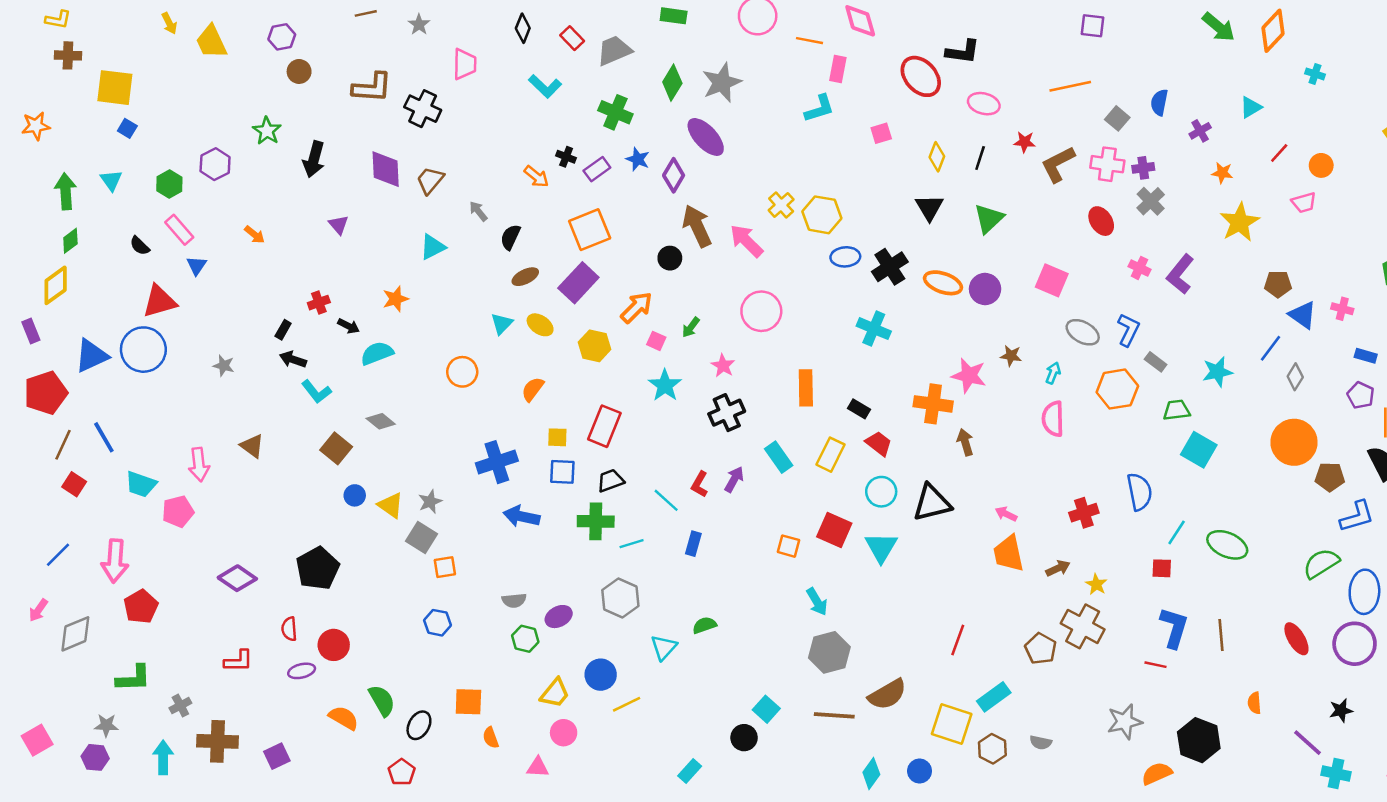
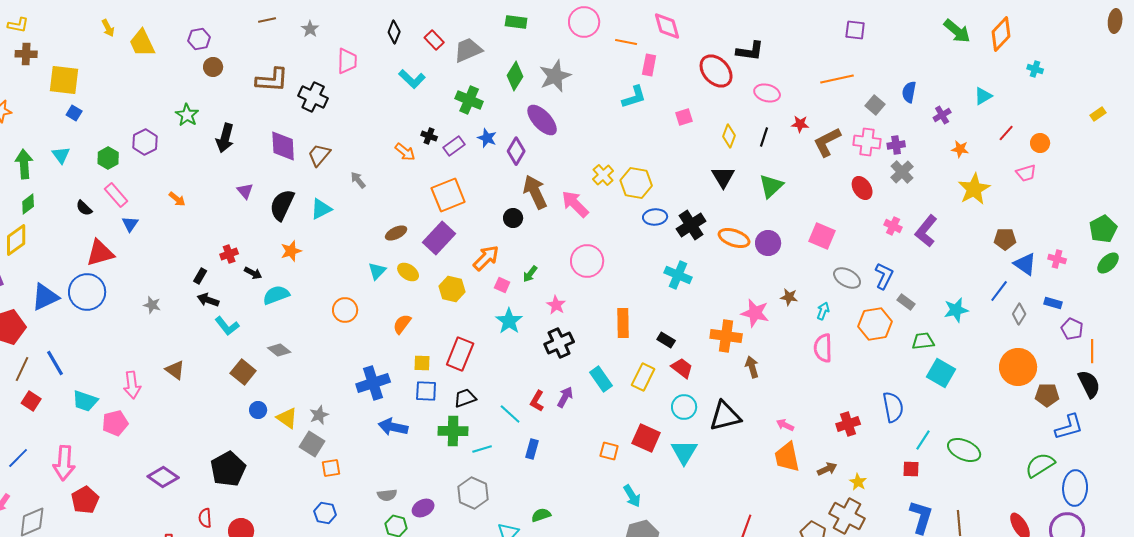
black semicircle: (510, 237) -> (282, 205), moved, size x1.5
blue rectangle: (1366, 356) -> (1053, 303), moved

